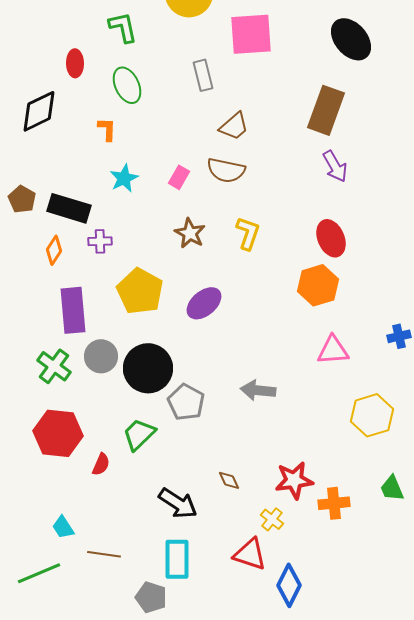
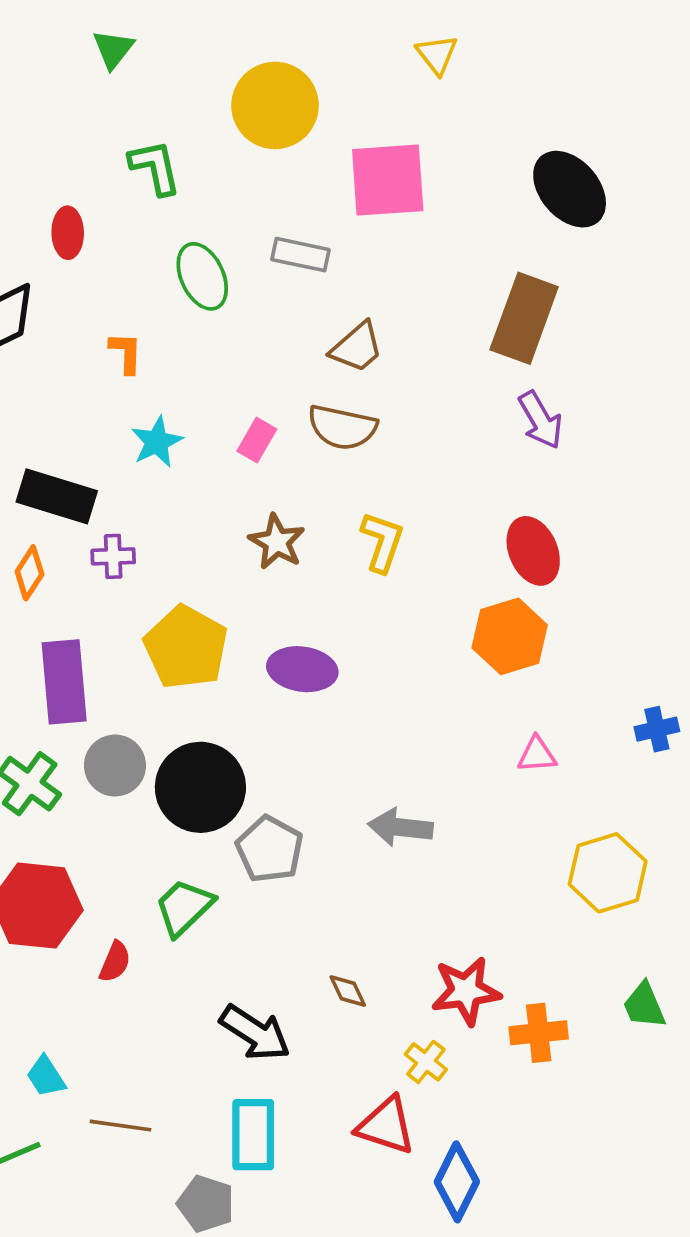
gray rectangle: (203, 75) -> (300, 255), turned -64
green ellipse: (127, 85) -> (202, 276), moved
purple ellipse: (204, 303) -> (302, 669), turned 48
pink triangle: (333, 350) -> (537, 755), size x0.7

